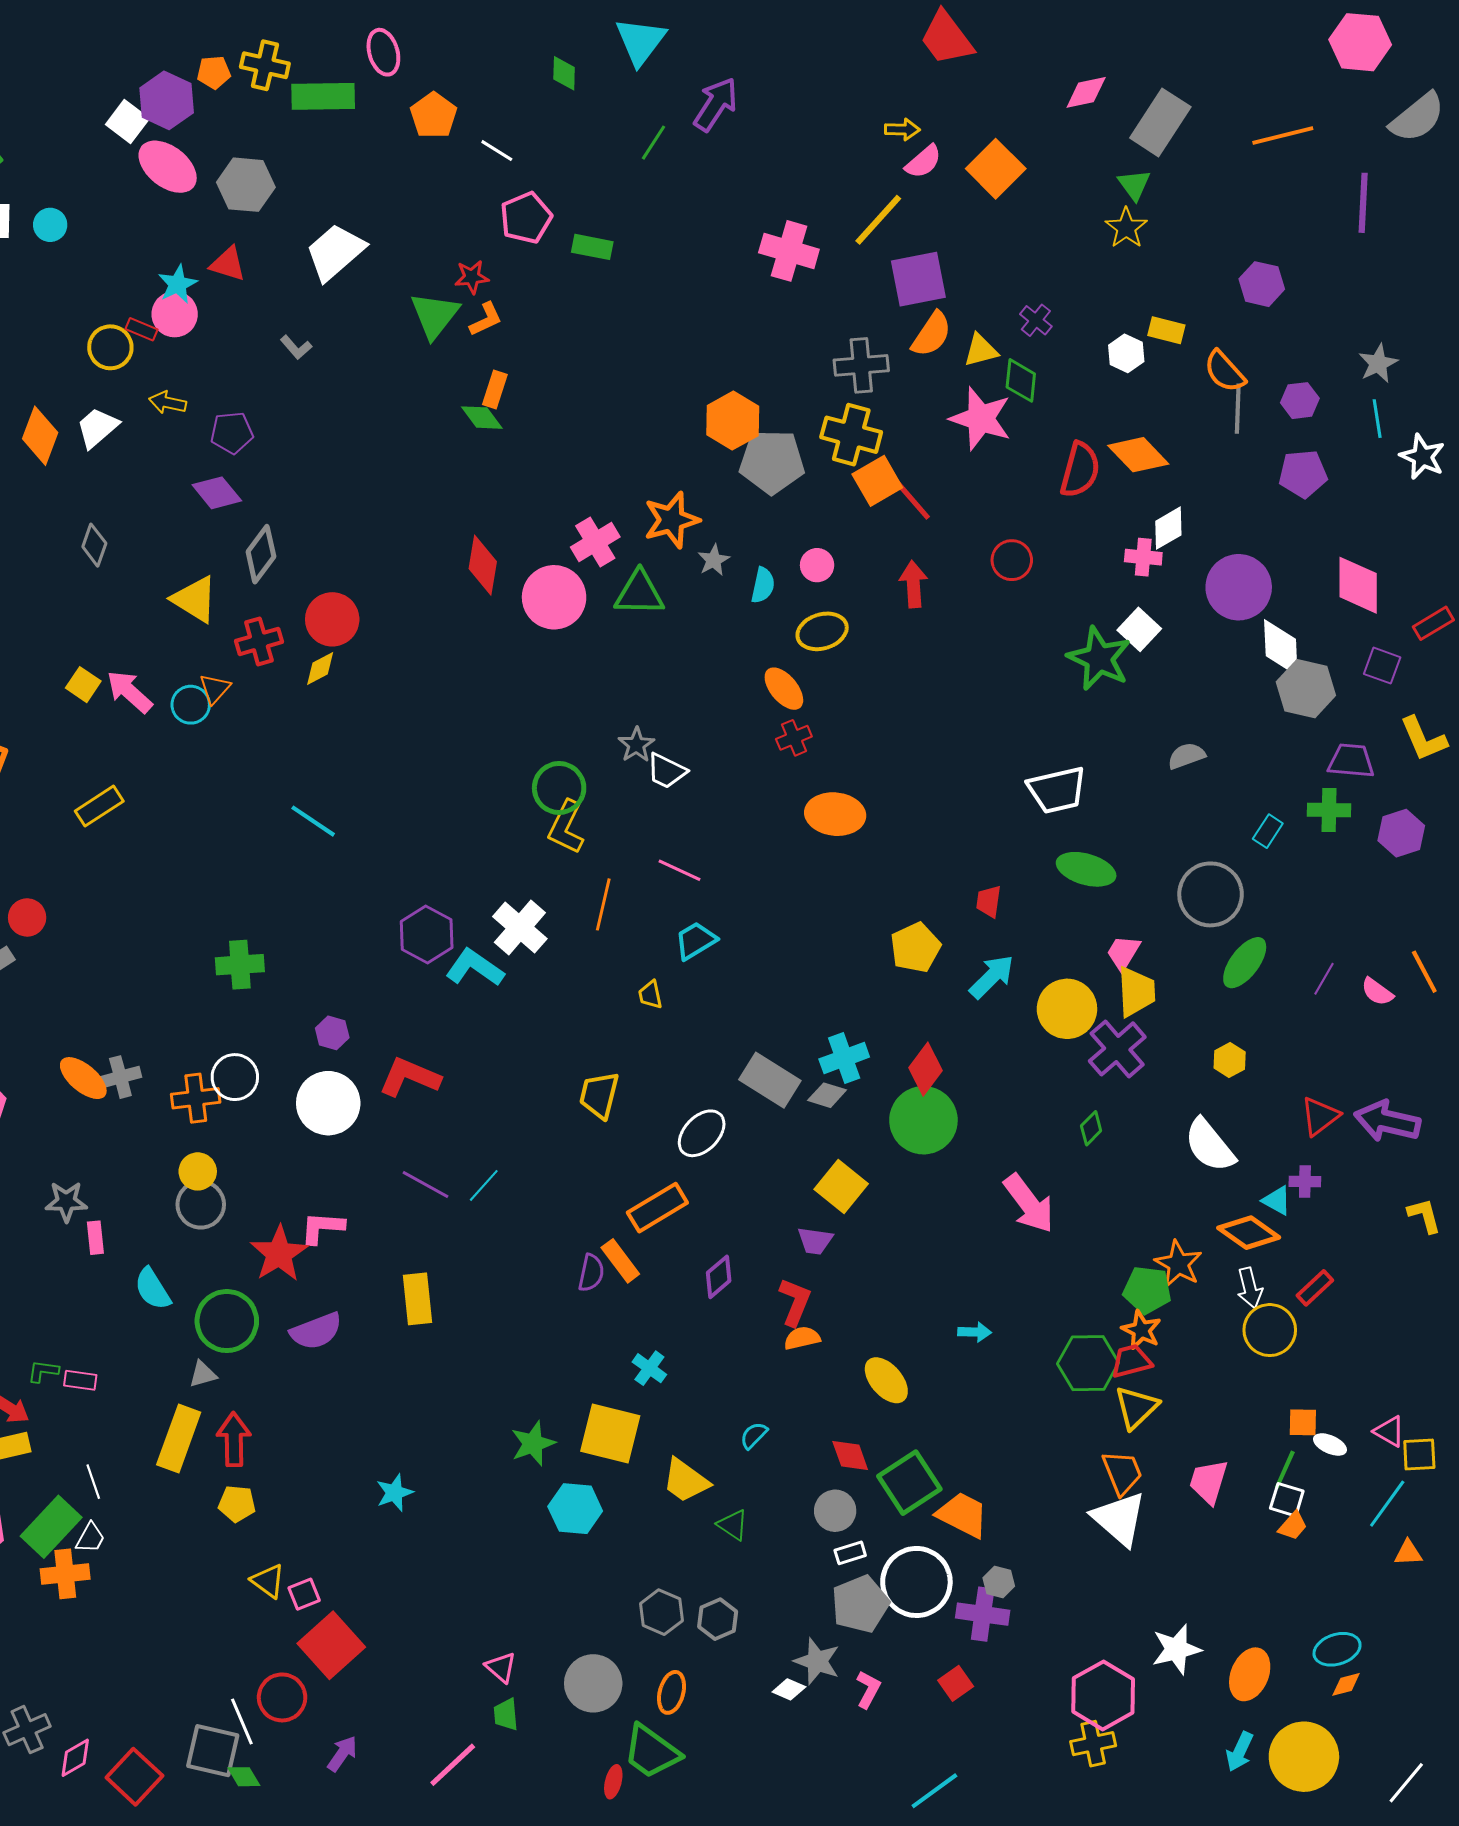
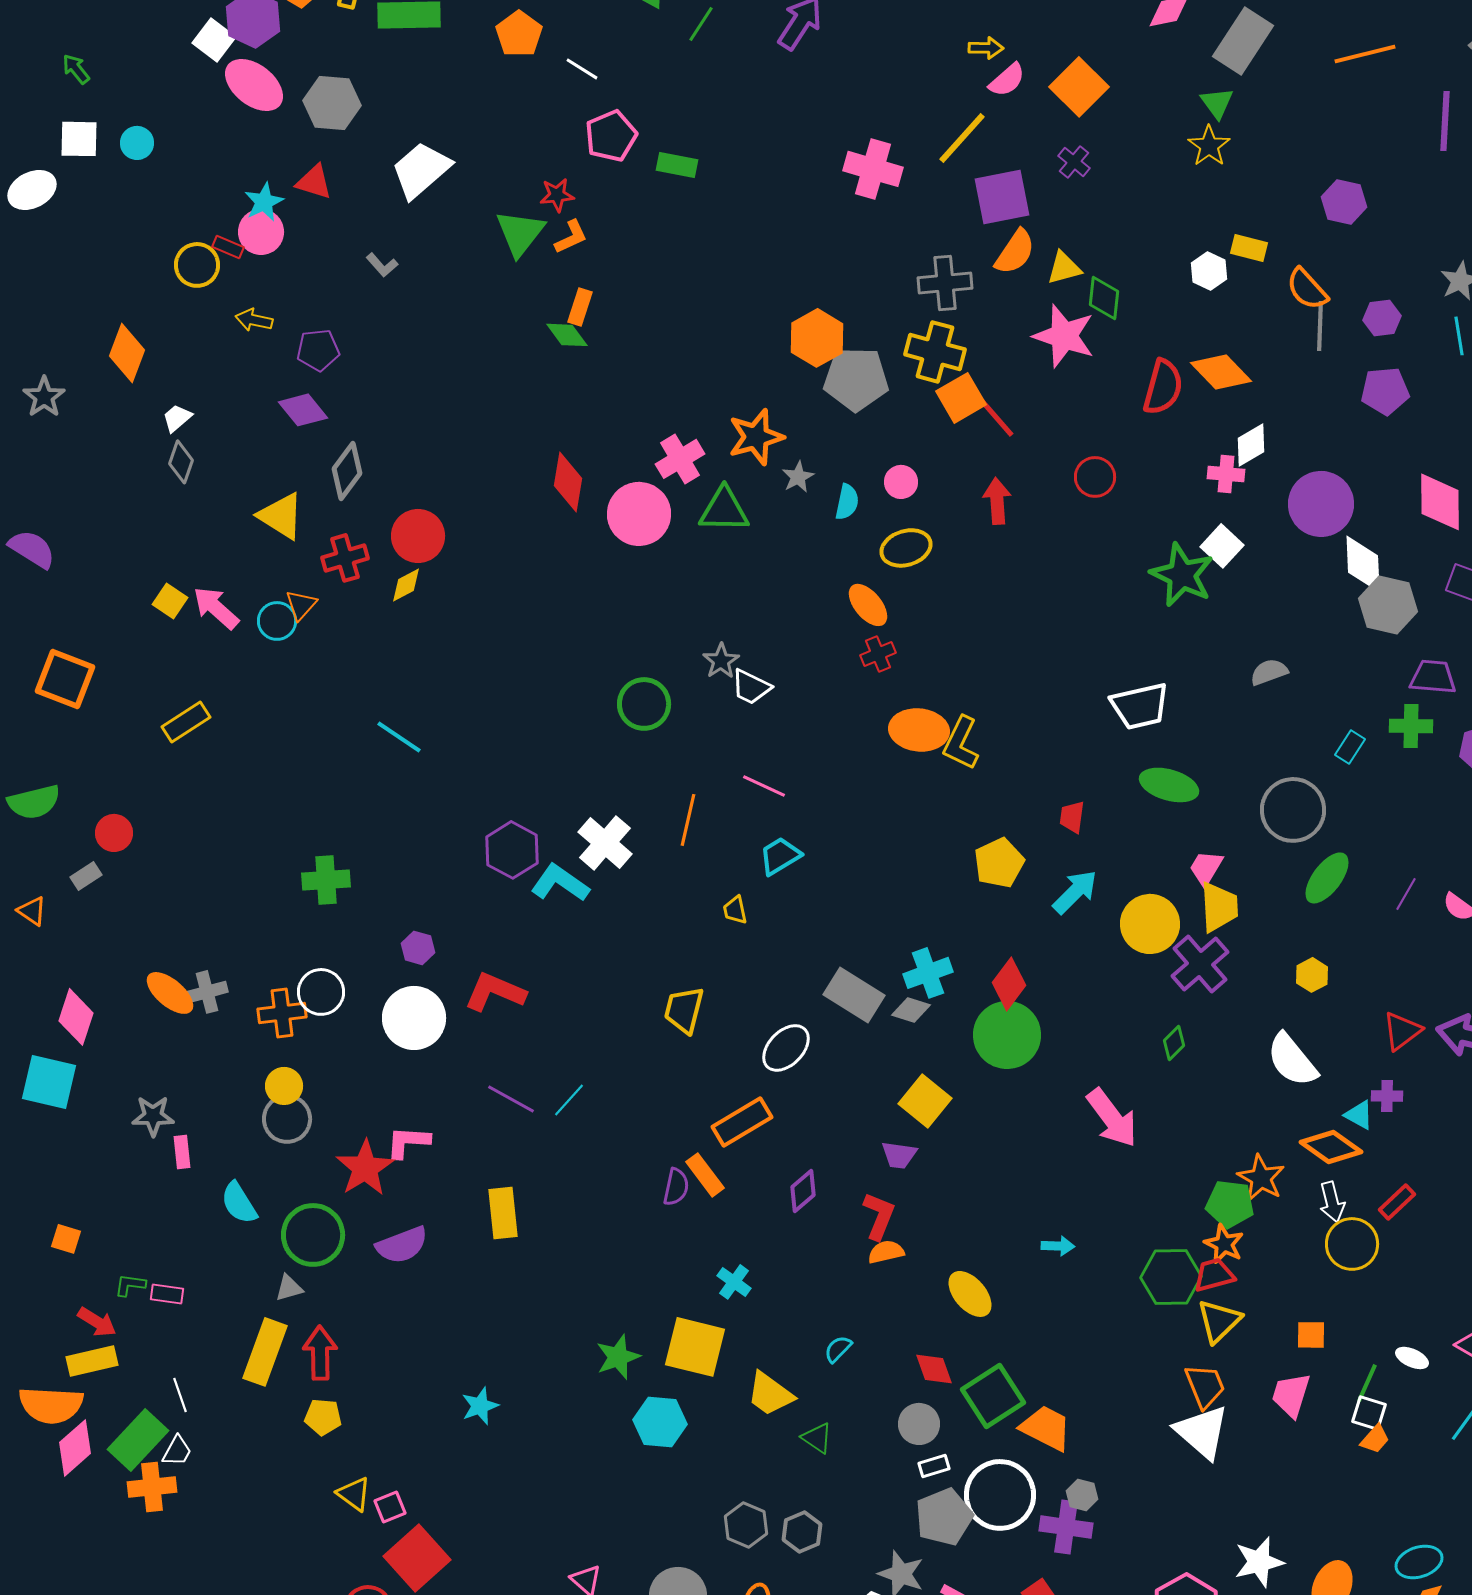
green line: (653, 143) -> (701, 24), moved
purple cross: (1036, 320) -> (1074, 162), moved
white trapezoid: (97, 428) -> (177, 418), moved, size x0.7
yellow L-shape: (566, 827) -> (961, 743), moved
orange square: (1303, 1422) -> (1311, 1335), moved

